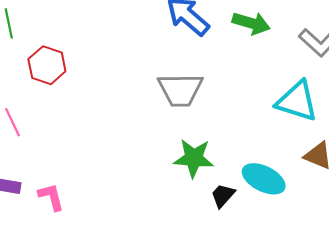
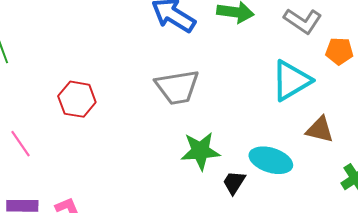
red hexagon: (47, 65) -> (77, 99), moved
cyan triangle: (297, 101) -> (291, 81), turned -39

